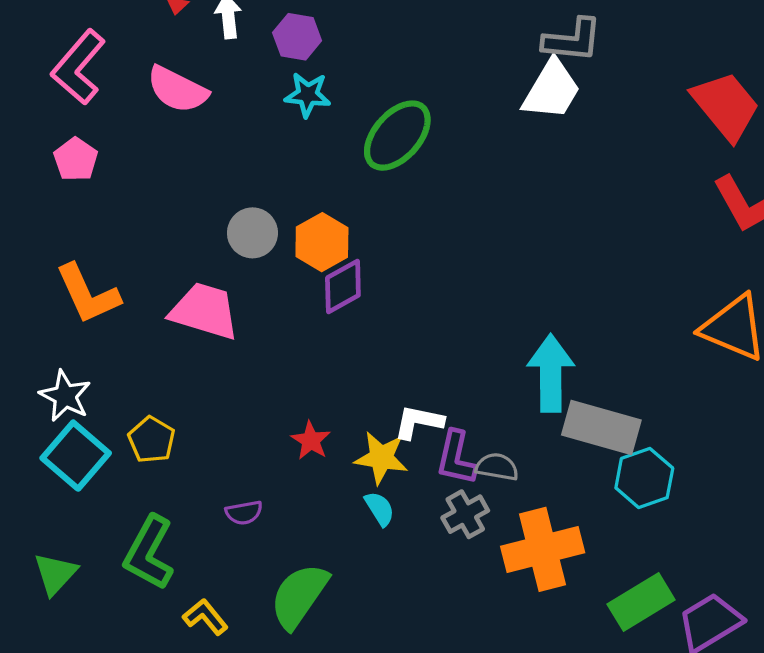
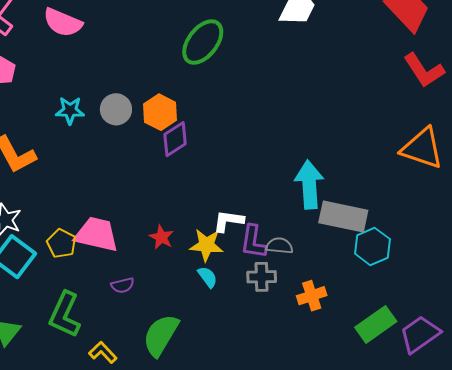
cyan star: (308, 95) -> (70, 110), moved
pink trapezoid: (204, 311) -> (96, 234), moved
gray cross: (465, 514) -> (262, 277), turned 32
orange cross: (543, 549) -> (312, 296), size x0.6

